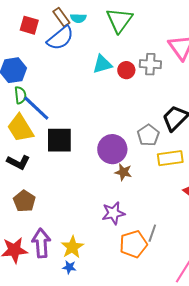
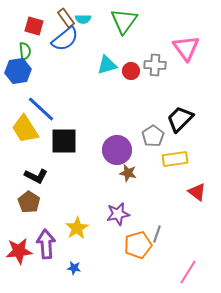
green semicircle: (20, 95) -> (25, 51), moved
black L-shape: (18, 162) -> (36, 176), moved
yellow star: (72, 247) -> (77, 228), moved

